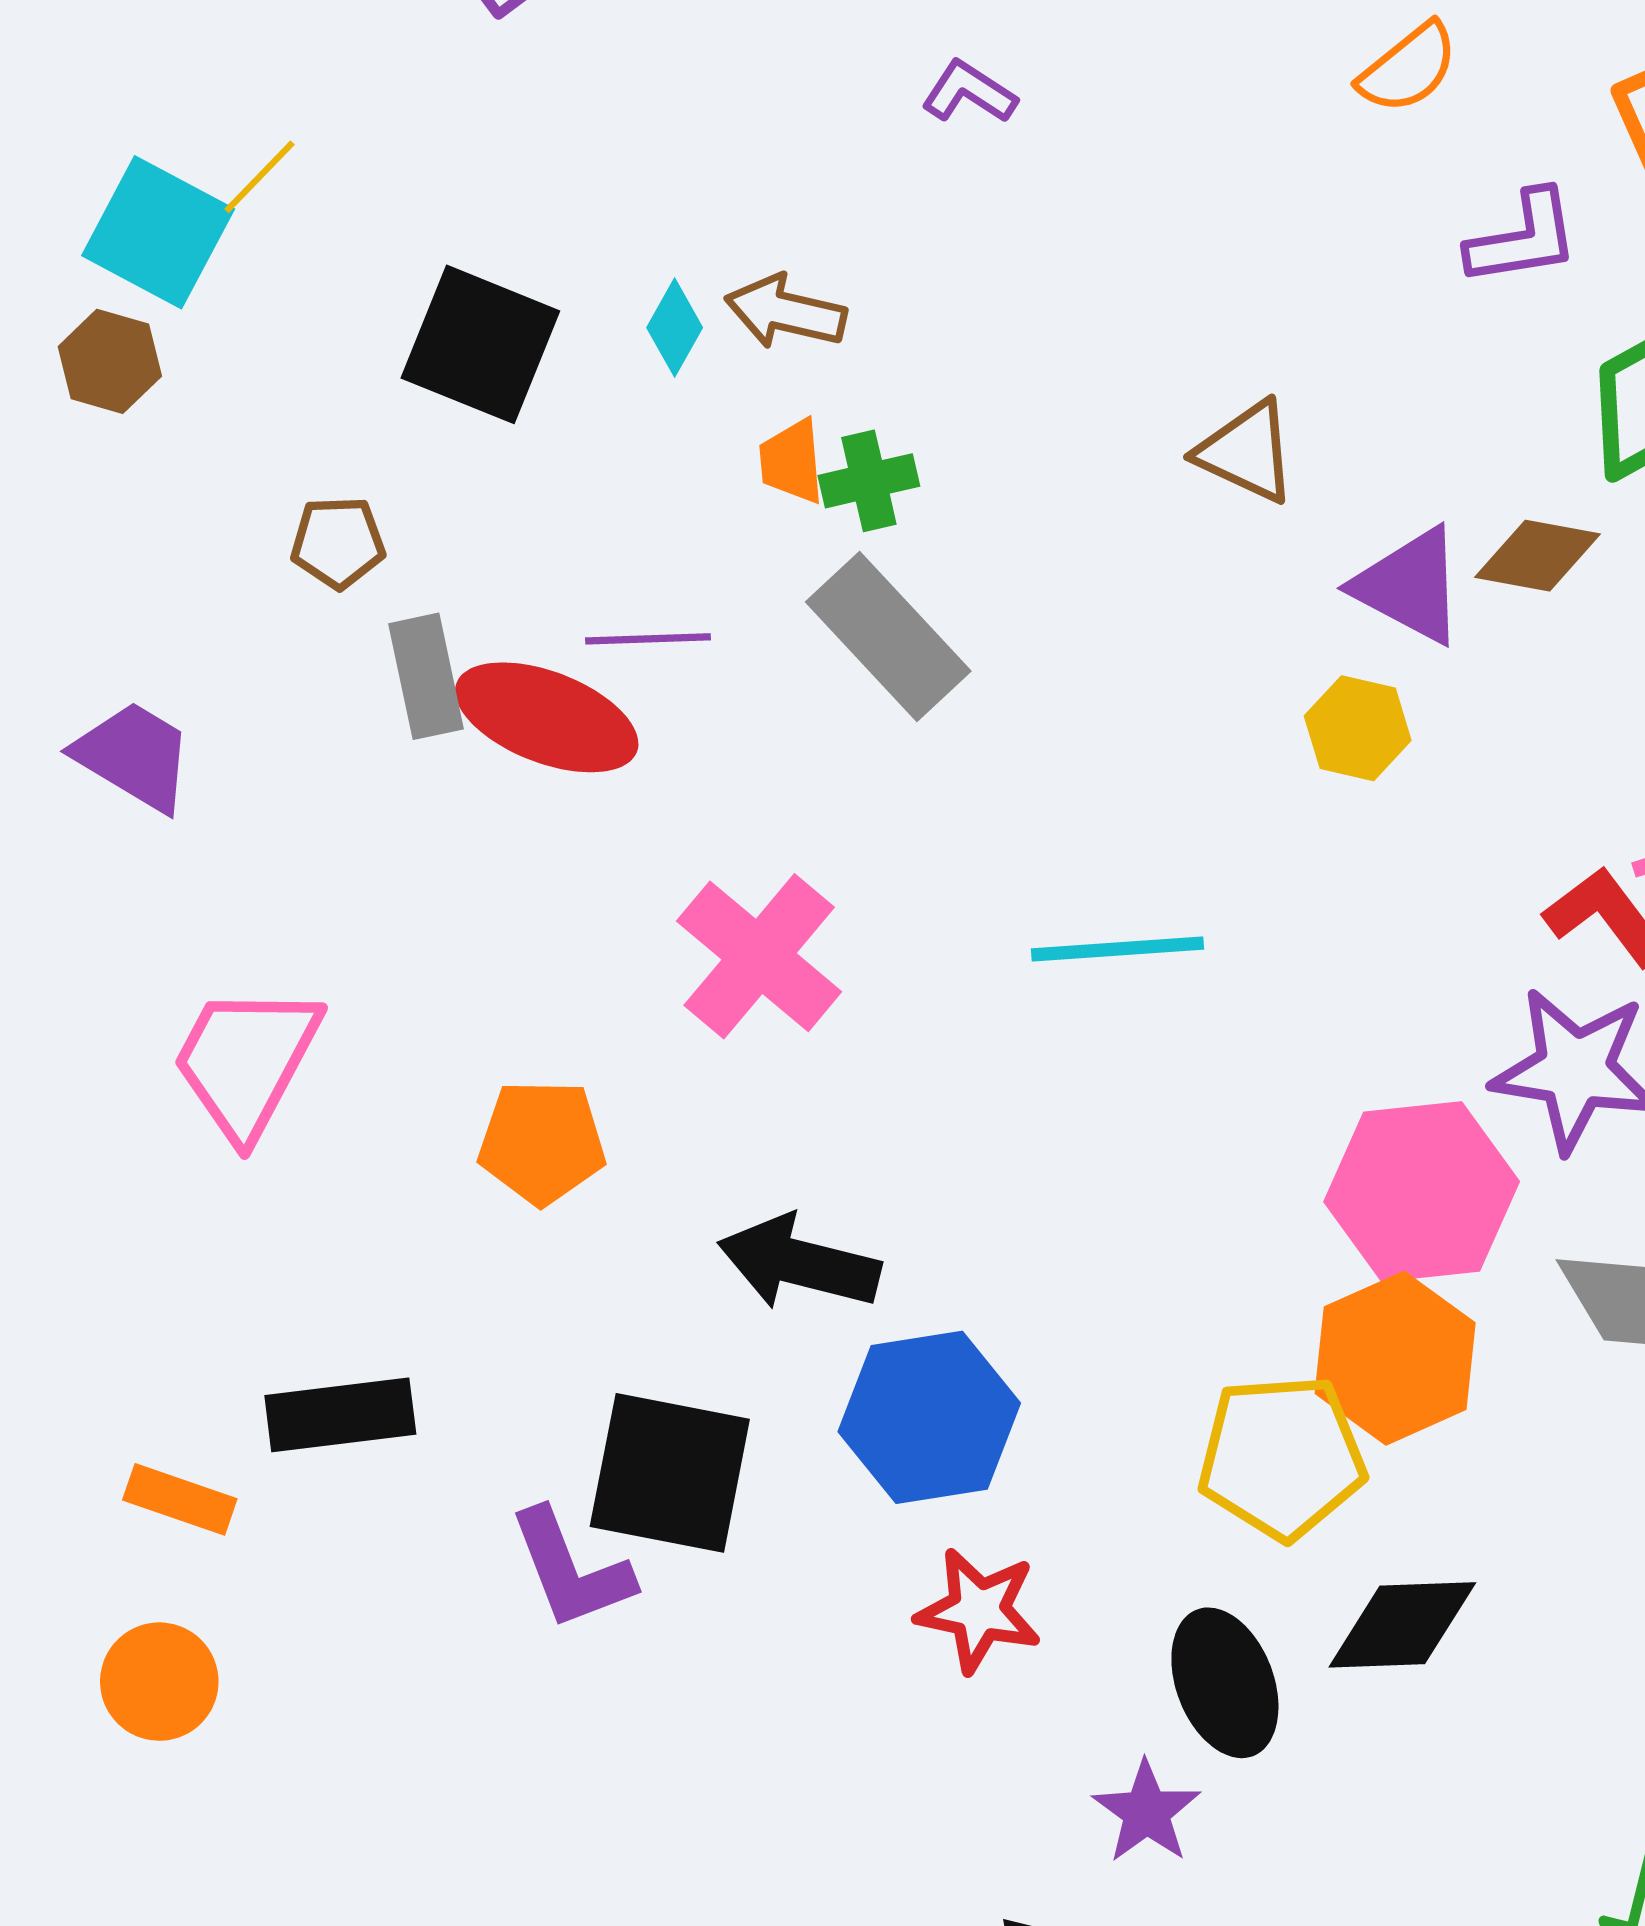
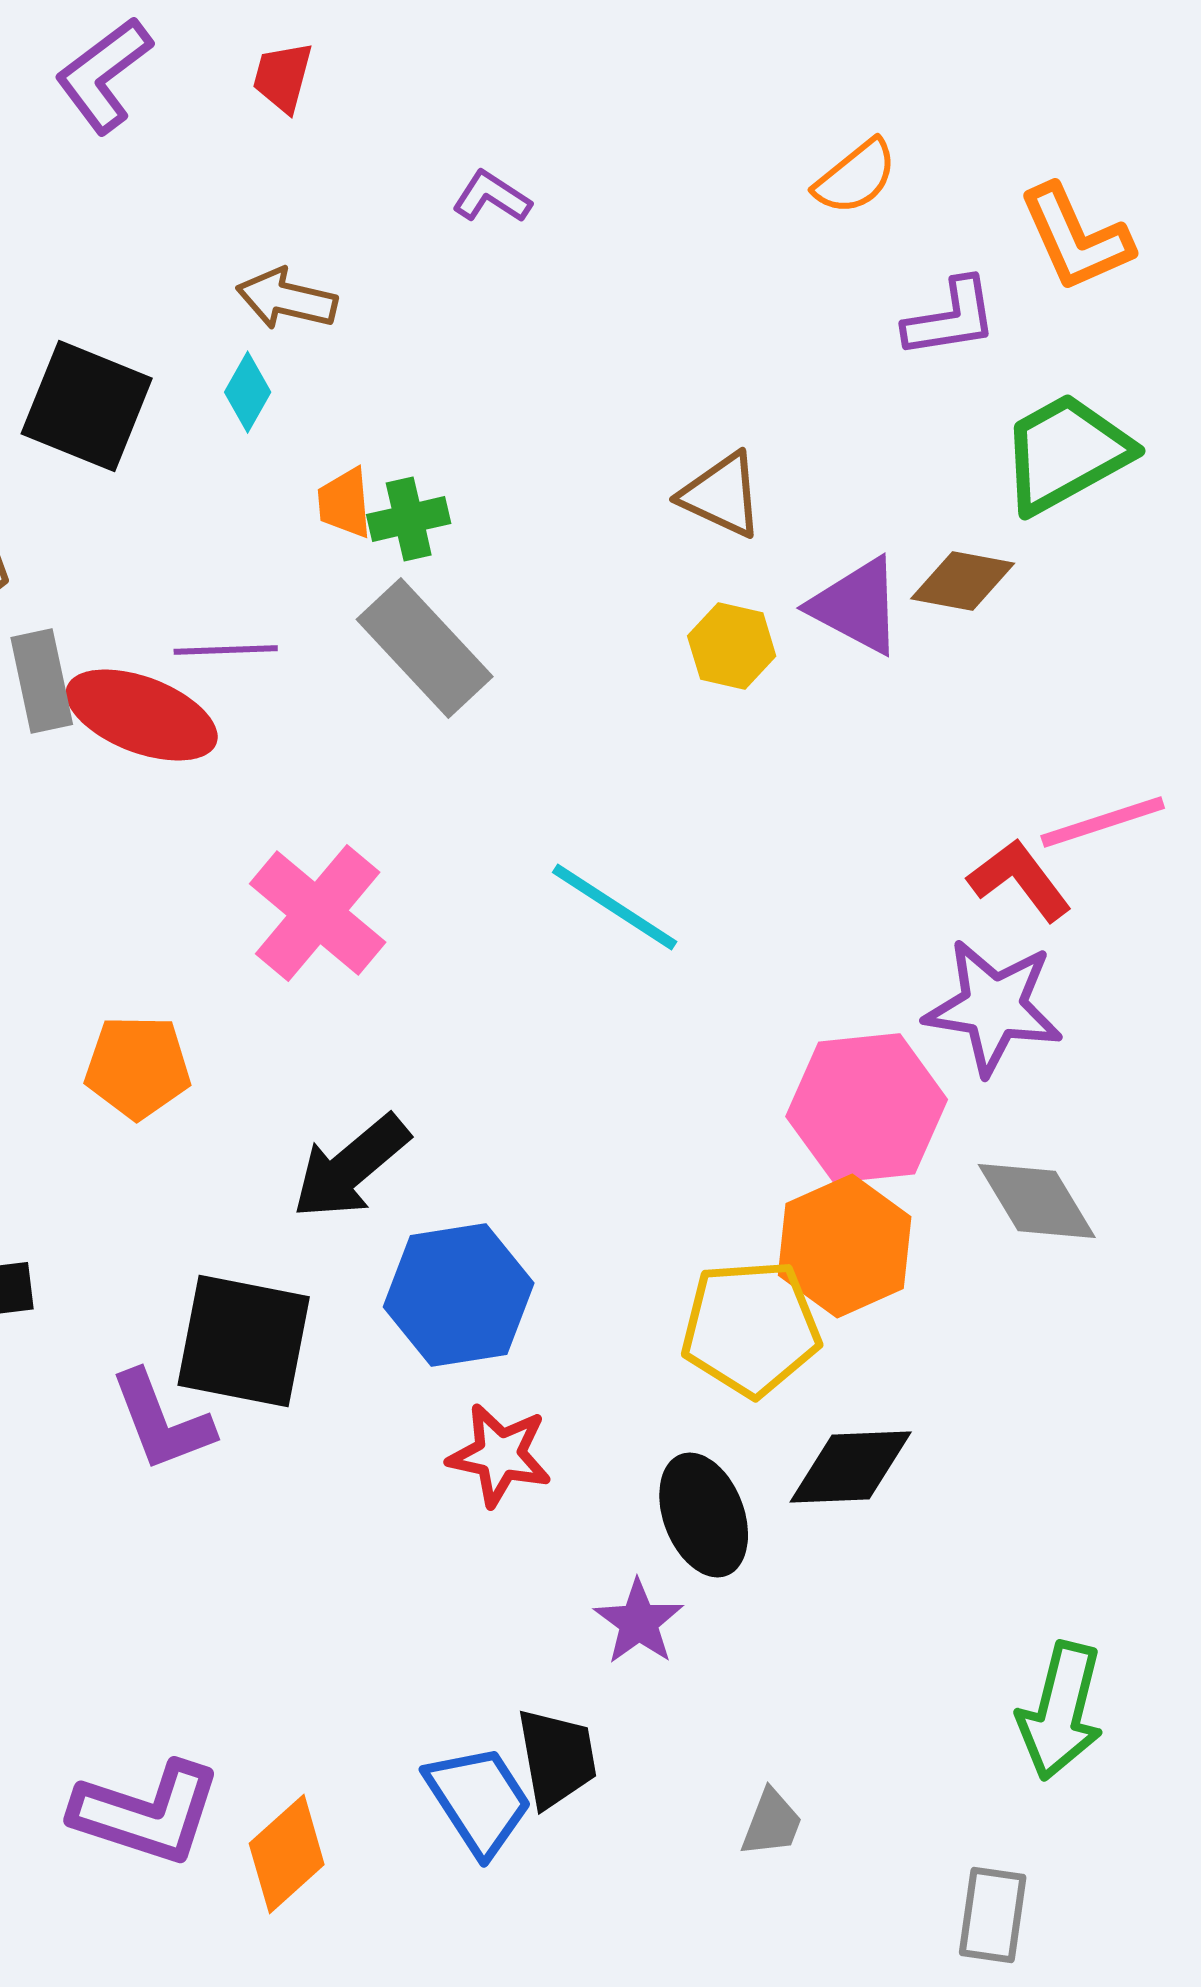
brown arrow: (786, 312) -> (287, 299), moved
yellow hexagon: (1358, 728) -> (732, 646), moved
cyan line: (1118, 949) -> (615, 907), turned 37
black arrow: (799, 1263) -> (351, 1167), turned -54

